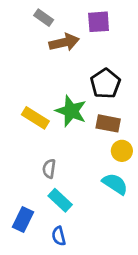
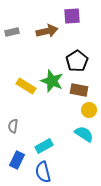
gray rectangle: (44, 18) -> (12, 32), moved, turned -48
gray semicircle: (49, 169) -> (13, 126), moved
cyan rectangle: (60, 200) -> (44, 146), turned -72
blue semicircle: (59, 236) -> (43, 172), size x1.5

